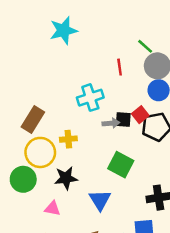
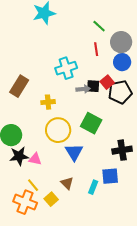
green line: (145, 46) -> (99, 26), moved
red line: (120, 67) -> (96, 49), moved
yellow circle: (40, 152) -> (58, 130), moved
black star: (66, 178) -> (19, 156), moved

